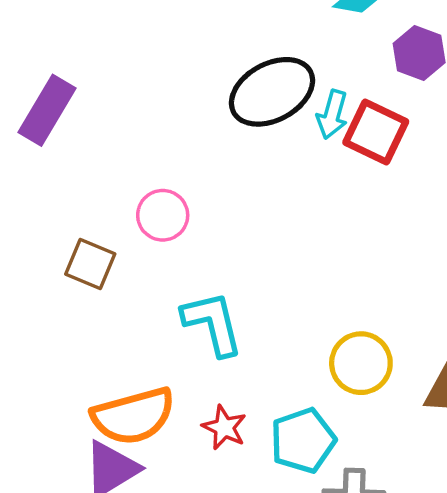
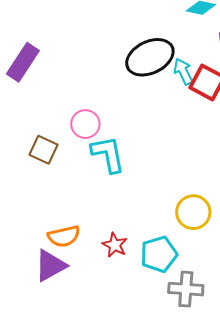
cyan arrow: (332, 114) -> (183, 71), turned 136
cyan L-shape: (213, 323) -> (108, 154), moved
orange semicircle: (133, 416) -> (64, 236), size x0.7

